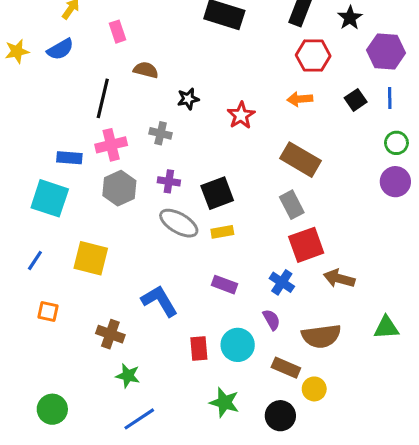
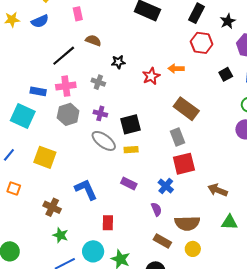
black line: (103, 98) -> (64, 56), turned 30
orange arrow: (300, 99) -> (176, 69), moved
brown arrow: (339, 279) -> (218, 190), moved
cyan circle: (238, 345) -> (93, 251), moved
yellow circle: (314, 389) -> (193, 249), moved

